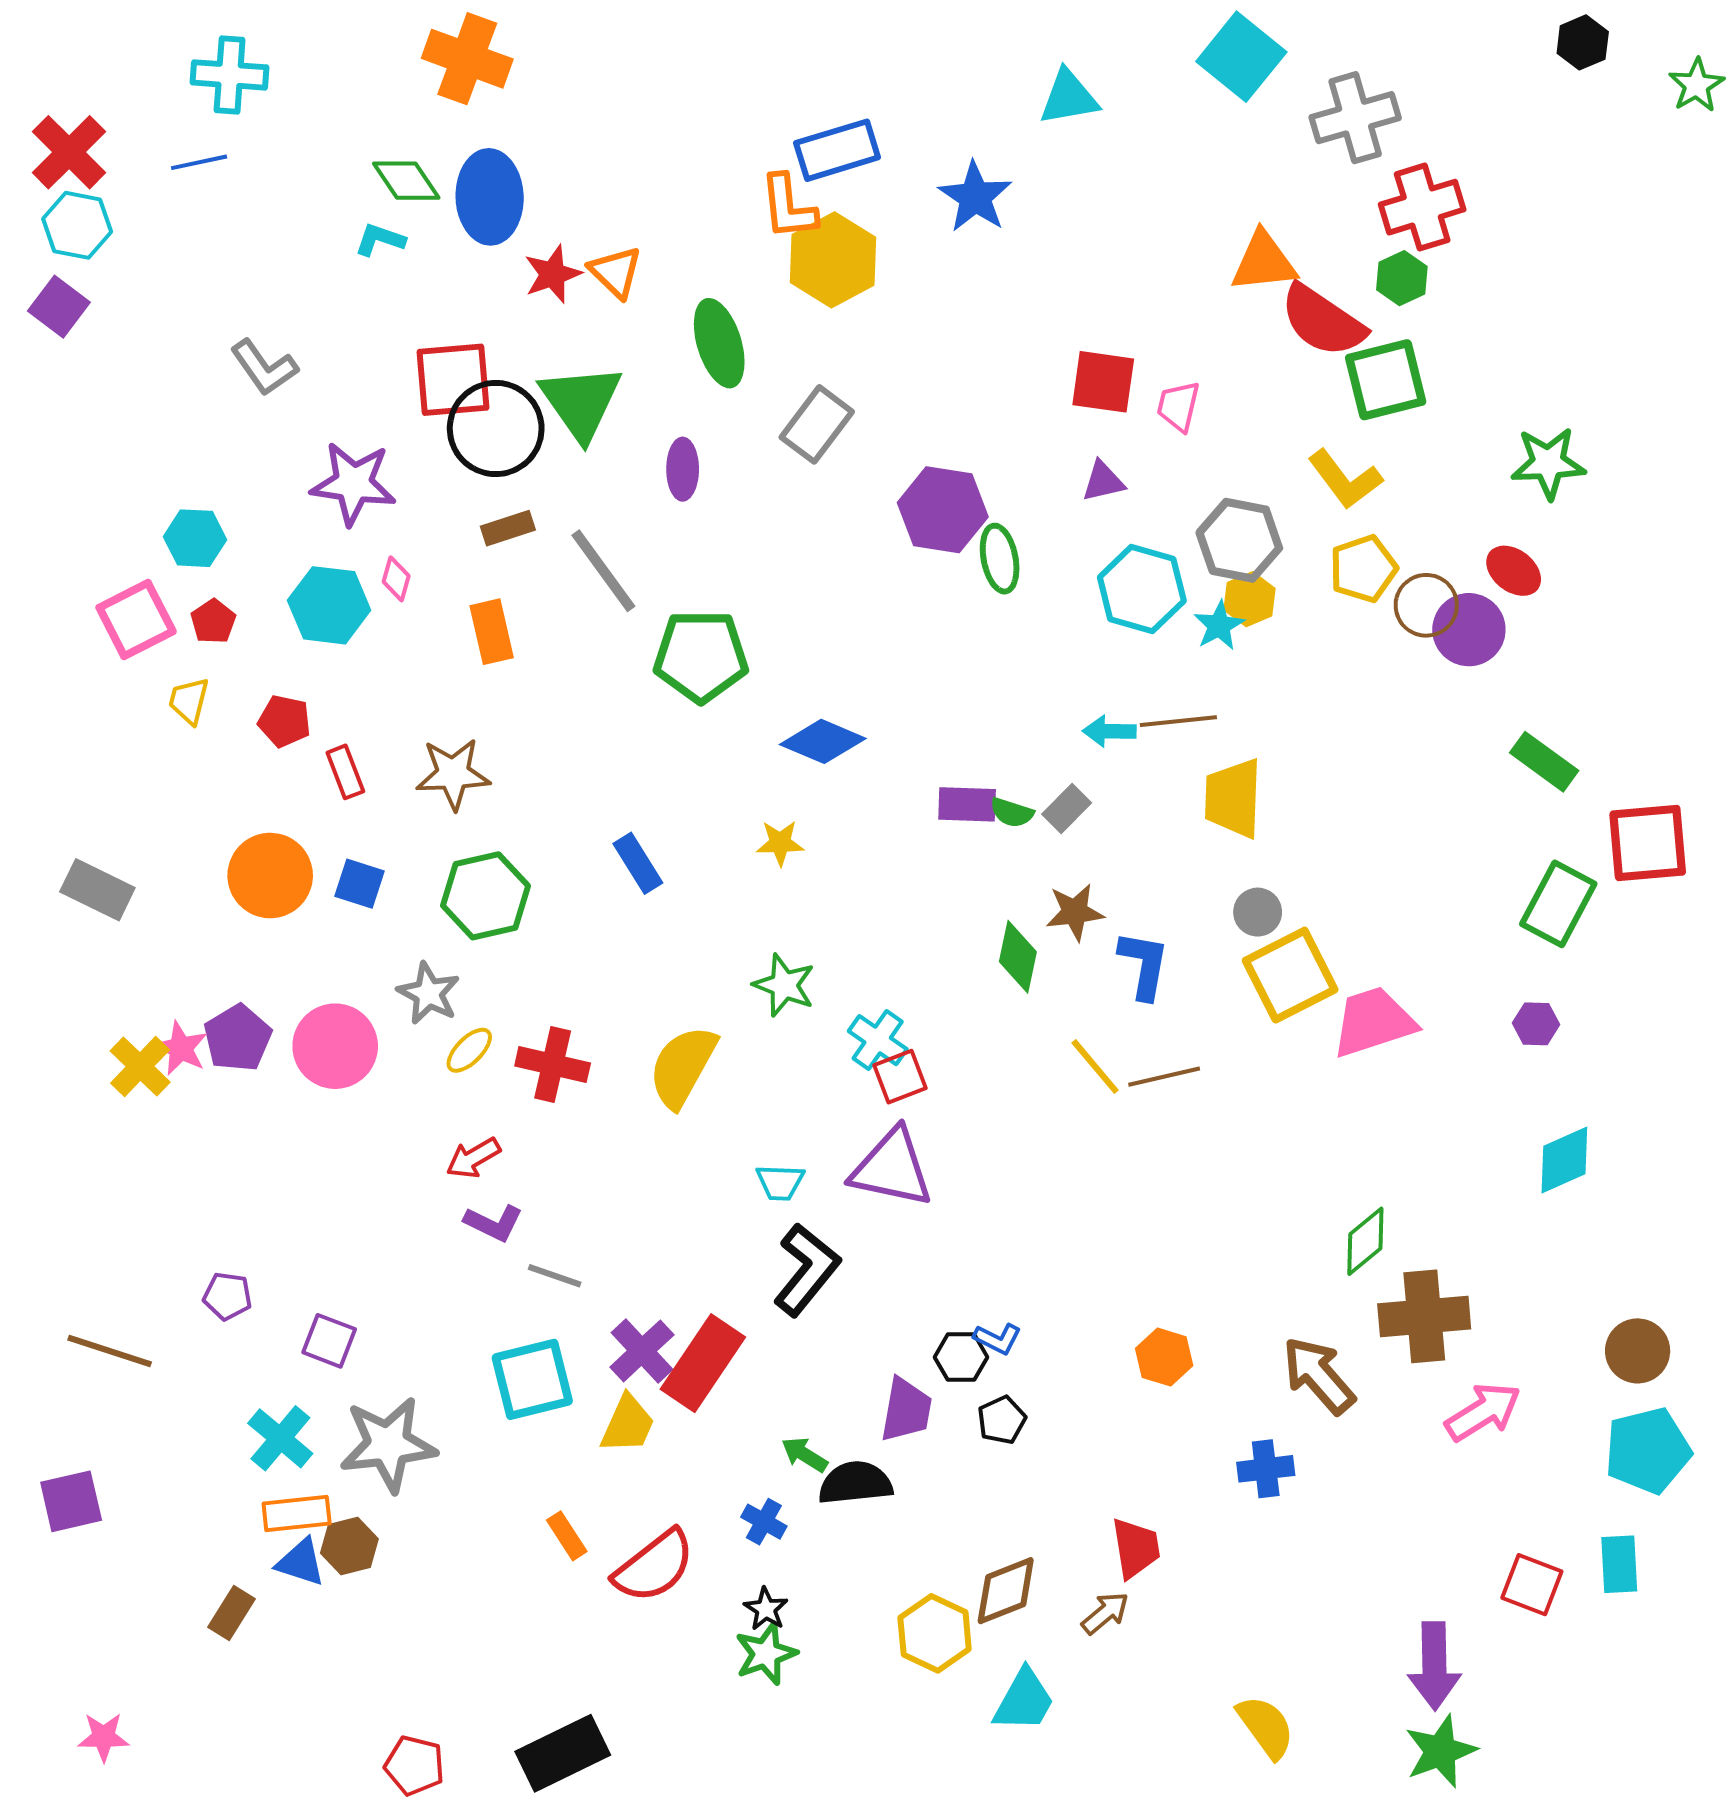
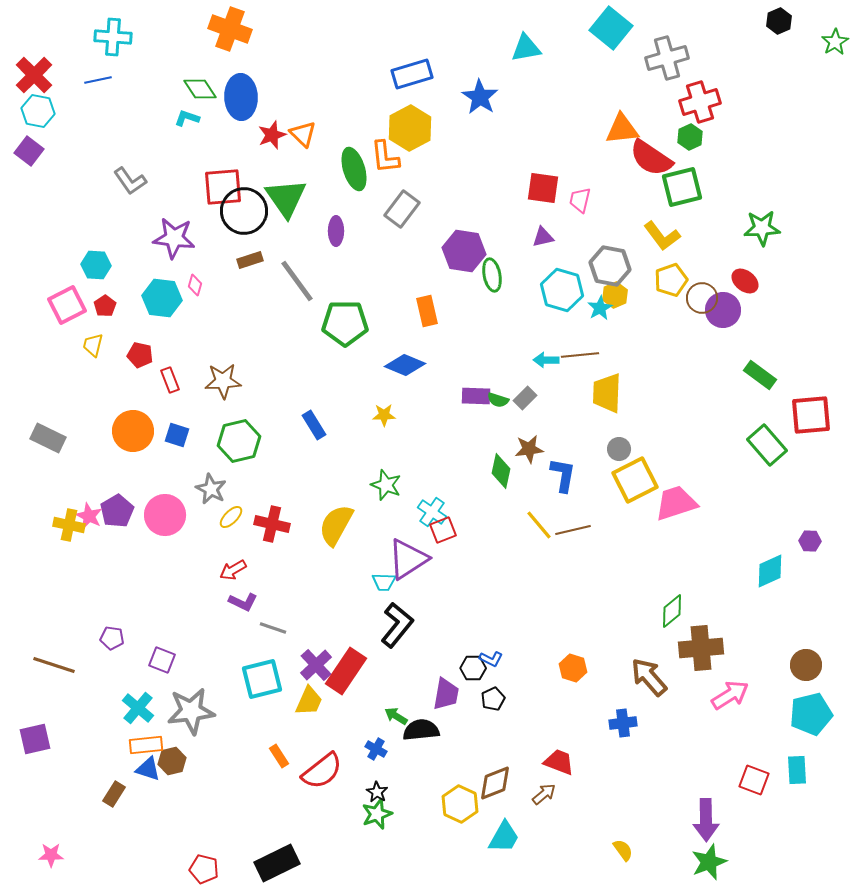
orange L-shape: (788, 207) -> (385, 157), moved
orange rectangle: (492, 632) -> (427, 311), moved
green rectangle: (1558, 904) -> (767, 445), turned -69
purple hexagon: (1536, 1024) -> (810, 541), moved
yellow cross: (140, 1066) -> (69, 525), turned -32
purple triangle: (892, 1168) -> (408, 559), moved, turned -45
red trapezoid: (1136, 1548) -> (559, 762), turned -60
yellow semicircle: (1266, 1727) -> (623, 850), size x0.7

